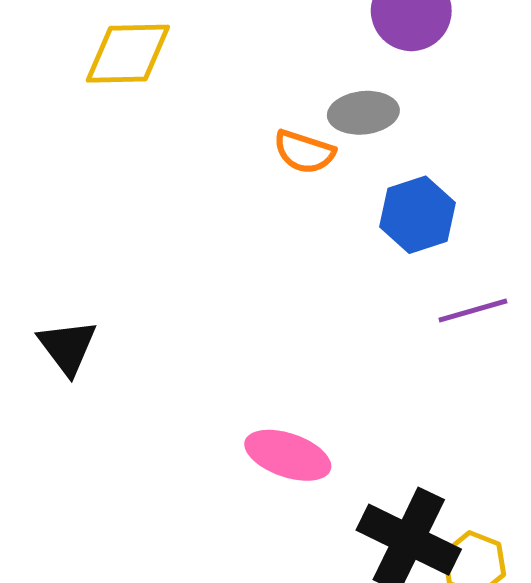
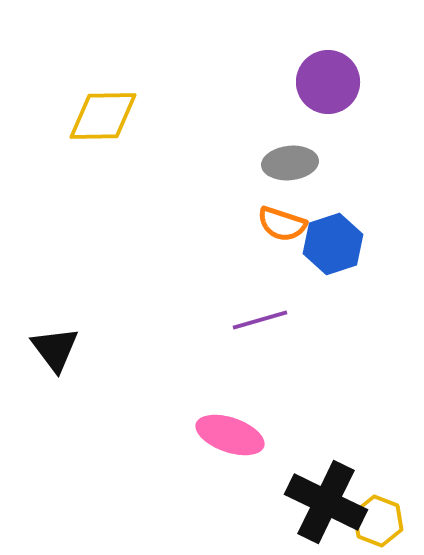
orange semicircle: (304, 152) -> (282, 224), moved
purple line: (473, 310) -> (260, 320), moved

